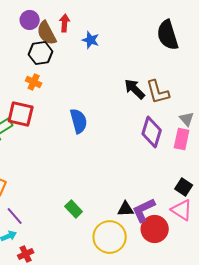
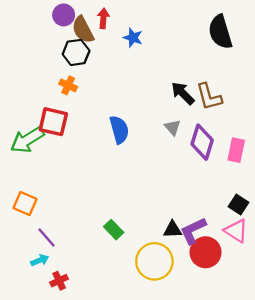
gray triangle: (187, 119) -> (173, 127), moved

